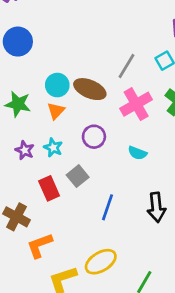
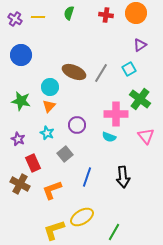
brown ellipse: (90, 89) -> (74, 72), moved
pink cross: (136, 104) -> (116, 114), moved, turned 30
purple star: (25, 150) -> (18, 139), moved
red rectangle: (49, 188) -> (33, 163), moved
orange L-shape: (40, 245) -> (52, 190), moved

